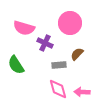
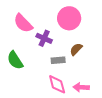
pink semicircle: (24, 28) -> (23, 23), turned 30

